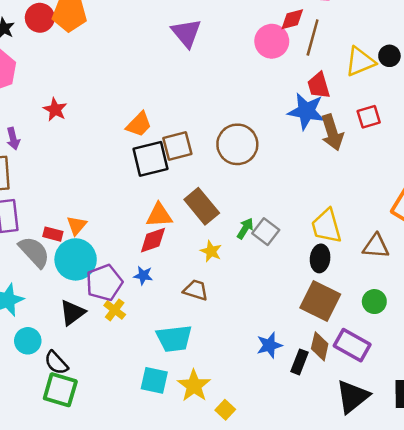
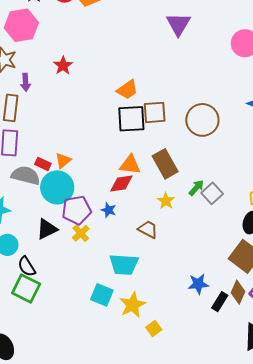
gray semicircle: (34, 252) -> (26, 175), turned -44

